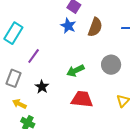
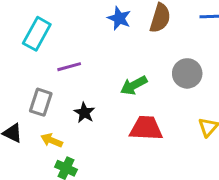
purple line: (34, 56) -> (69, 67), turned 42

